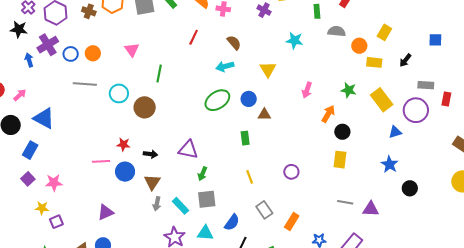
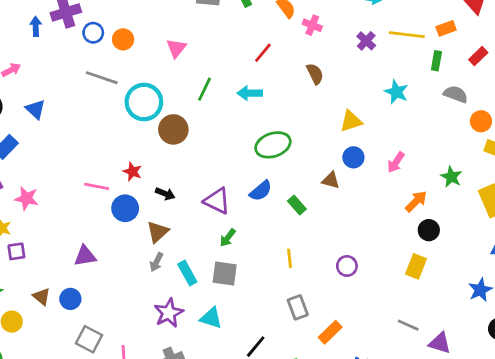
cyan arrow: (225, 66) -> (250, 93), moved
yellow triangle: (268, 69) -> (351, 121), turned 30
cyan circle: (119, 93) -> (144, 102), size x1.4
blue circle: (249, 99) -> (353, 157), moved
blue triangle: (44, 118) -> (35, 109), size x0.7
green rectangle: (245, 138) -> (297, 205), turned -48
blue semicircle: (232, 222) -> (261, 191), moved

